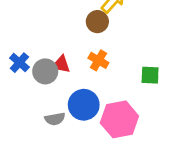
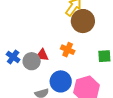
brown circle: (97, 22) -> (83, 21), moved, size x1.5

